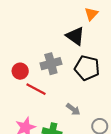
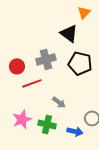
red line: (36, 89) -> (32, 83), turned -48
gray arrow: (73, 109) -> (59, 102), moved

